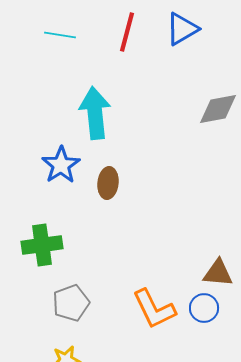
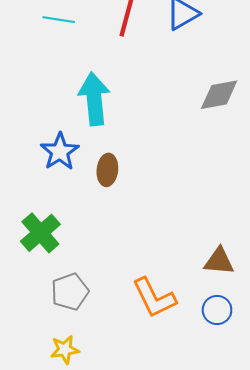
green cross: (42, 245) -> (40, 233), turned -33
blue circle: (204, 308) -> (217, 310), moved

